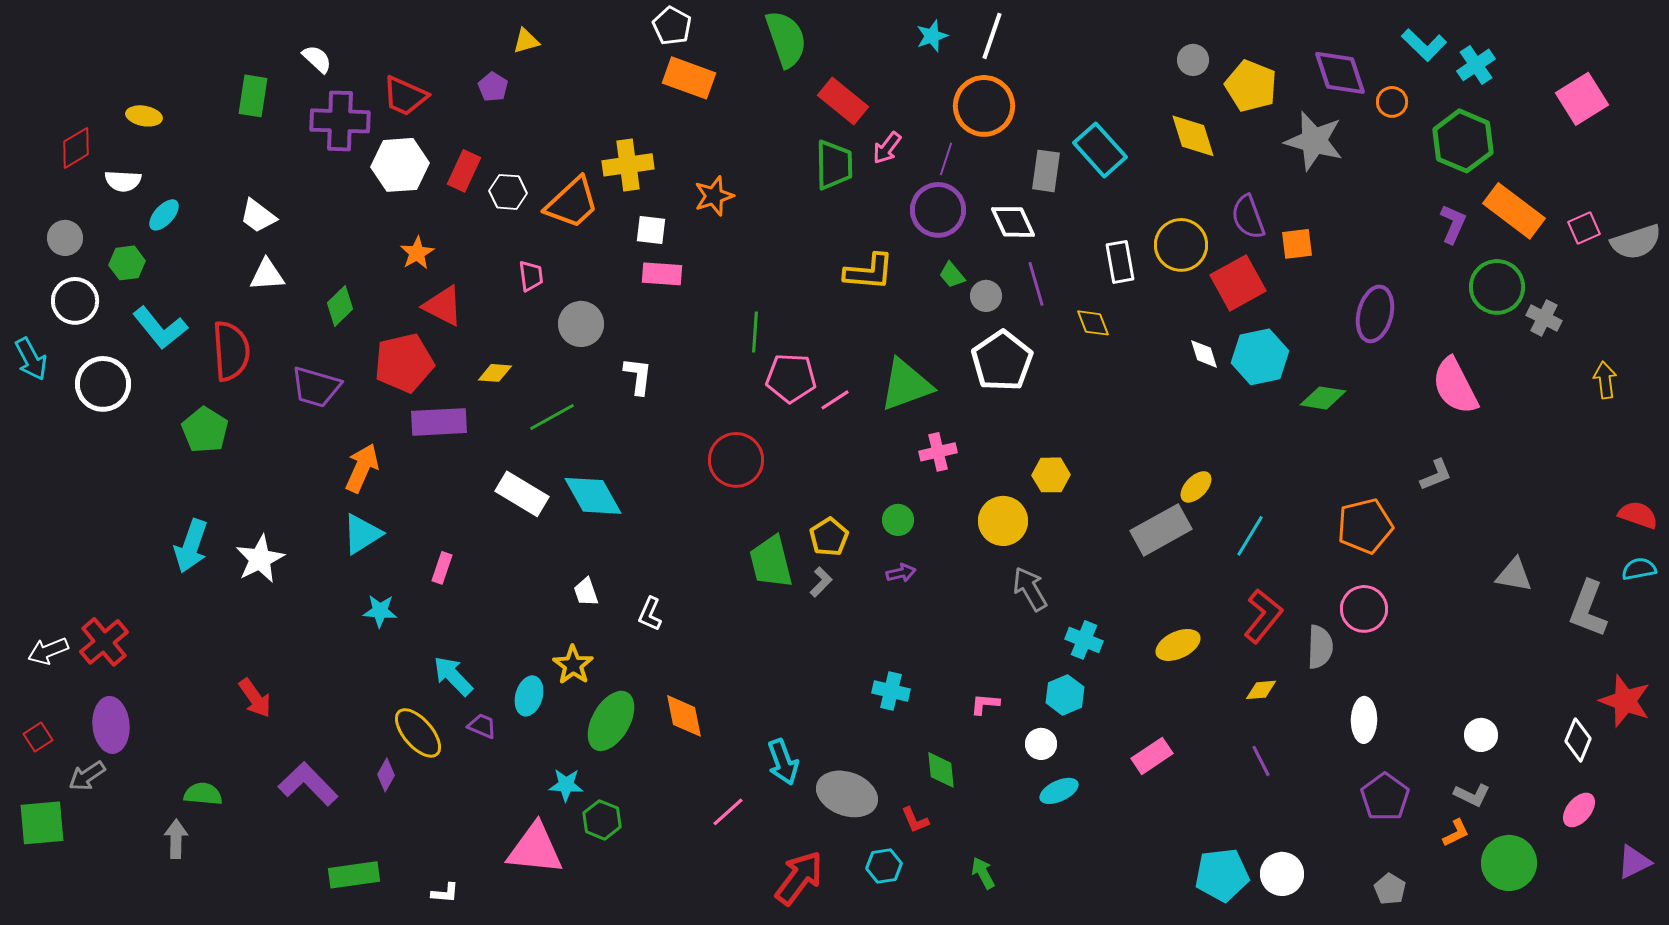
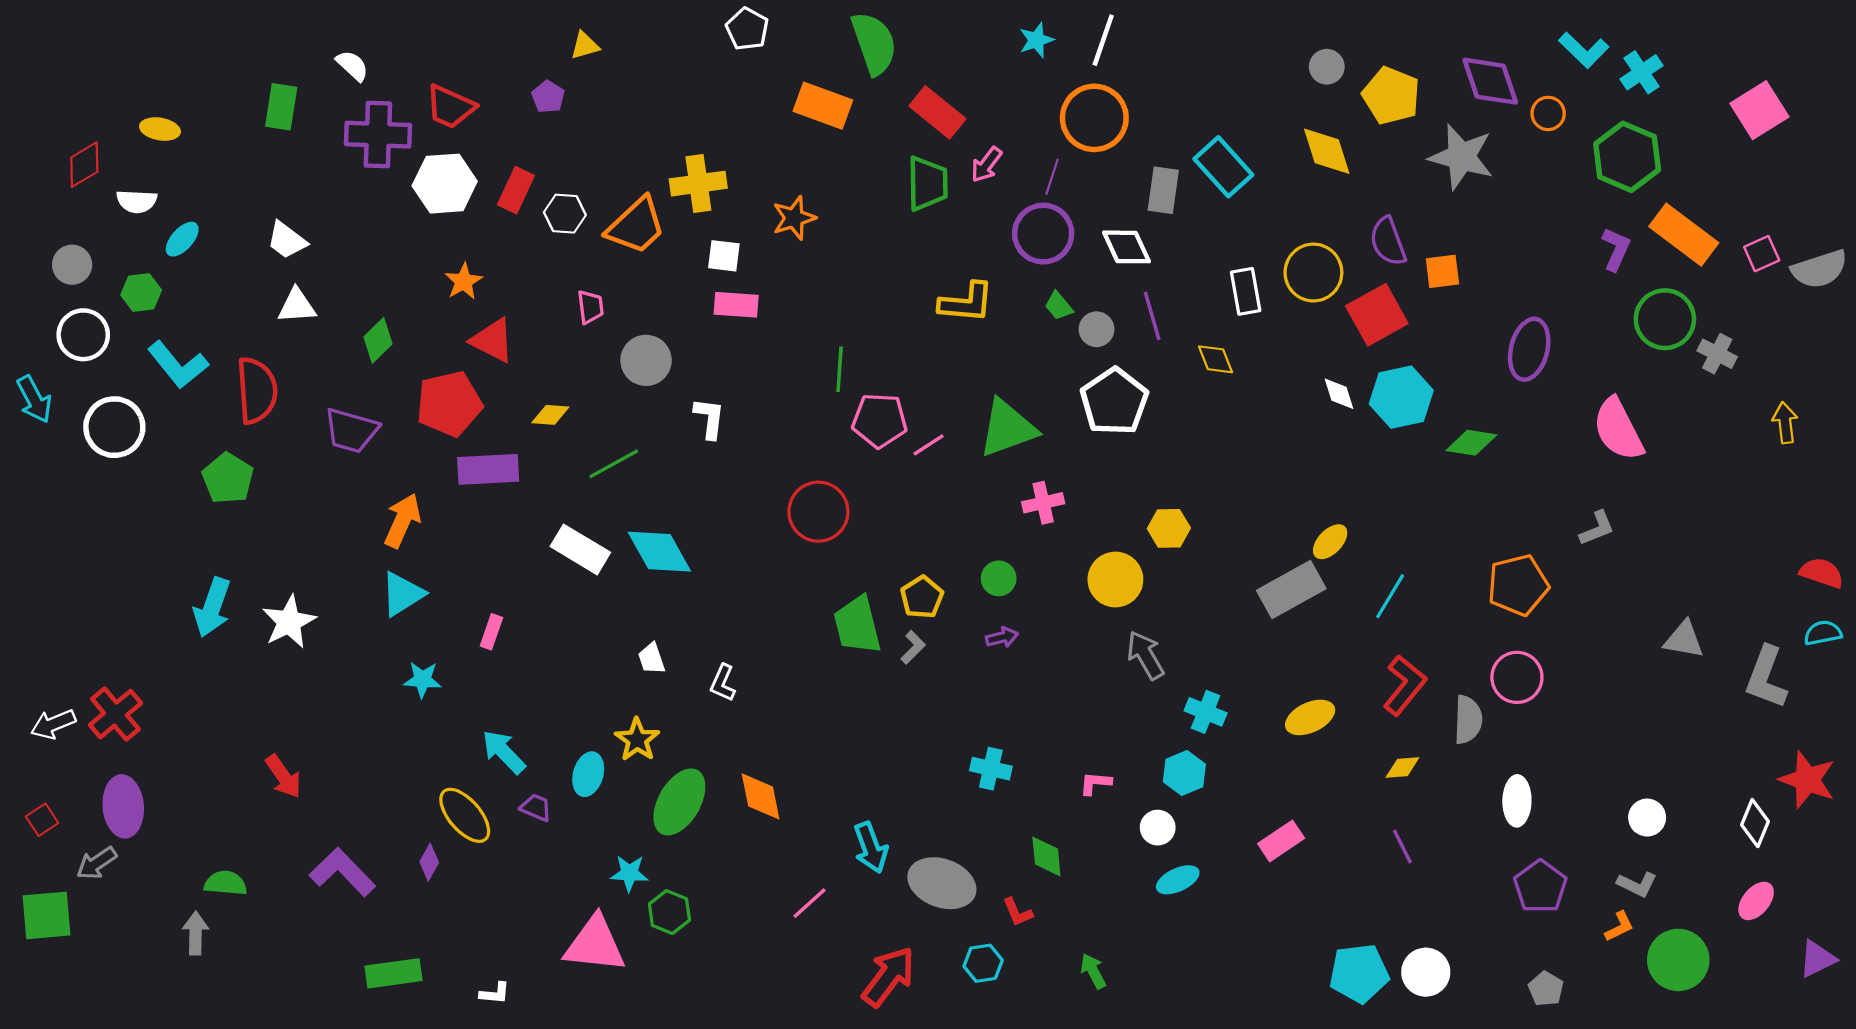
orange rectangle: (689, 78) -> (823, 106), moved

